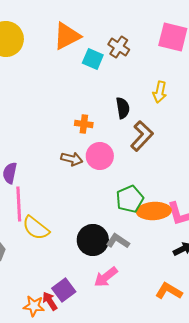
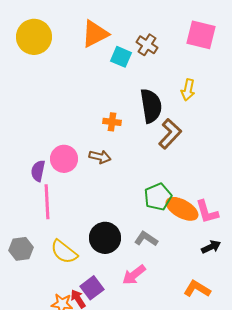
black semicircle: (123, 108) -> (151, 106), size x1.6
pink circle: (100, 156) -> (64, 159), moved
orange ellipse: (154, 211) -> (182, 209), turned 32
yellow semicircle: (36, 228) -> (64, 252), moved
black circle: (93, 240) -> (105, 238), moved

